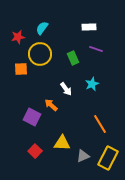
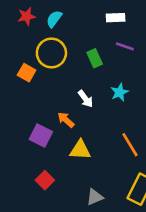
red star: (18, 37) -> (27, 16), moved
orange square: (21, 69) -> (27, 73), turned 32
yellow triangle: (62, 143) -> (80, 150), moved
gray triangle: (83, 156) -> (95, 197), moved

